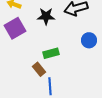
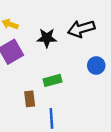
brown rectangle: (39, 69) -> (30, 99), moved, turned 32

